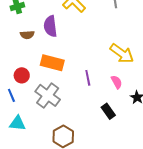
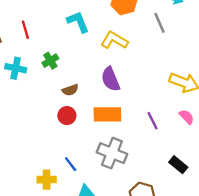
purple semicircle: (50, 26) -> (110, 79), moved
red circle: (22, 75) -> (67, 116), moved
black rectangle: (108, 111) -> (178, 165), moved

